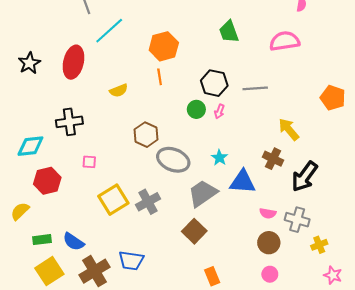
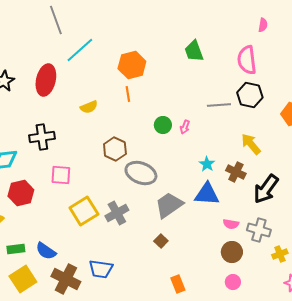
pink semicircle: (285, 41) -> (247, 60), turned -88
black hexagon: (214, 83) -> (250, 95), moved
cyan star: (219, 158) -> (207, 164), moved
pink square: (89, 162) -> (61, 175), size x1.5
brown square: (194, 231) -> (161, 241), size x0.6
brown cross: (94, 271) -> (66, 279), turned -32

